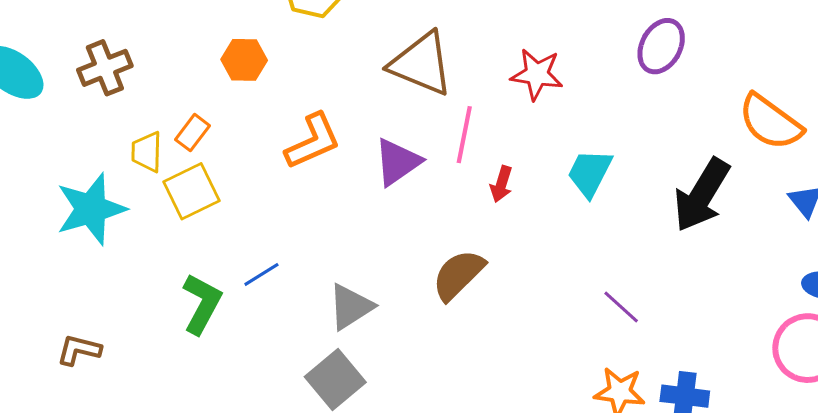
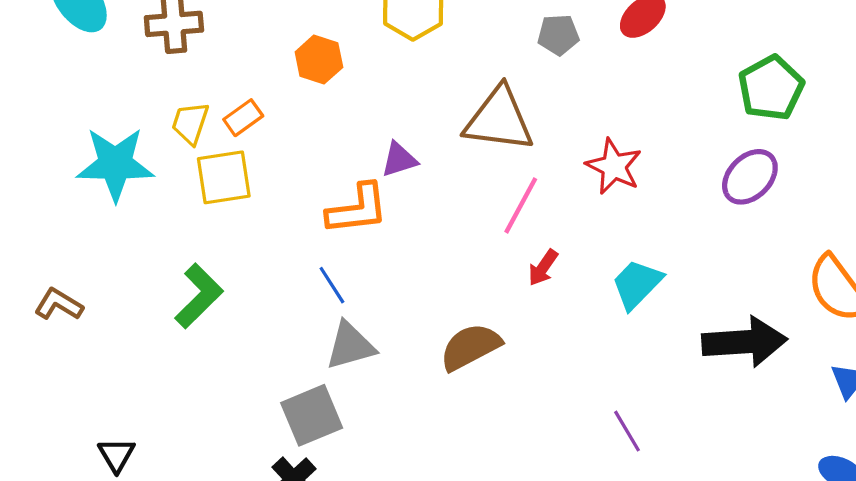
brown triangle: (421, 64) -> (499, 119), turned -32
orange L-shape: (313, 141) -> (357, 209), moved
purple triangle: (397, 162) -> (399, 159), moved, size x0.7
black arrow: (702, 195) -> (745, 342), turned -142
blue line: (261, 274) -> (332, 285), moved, turned 72

